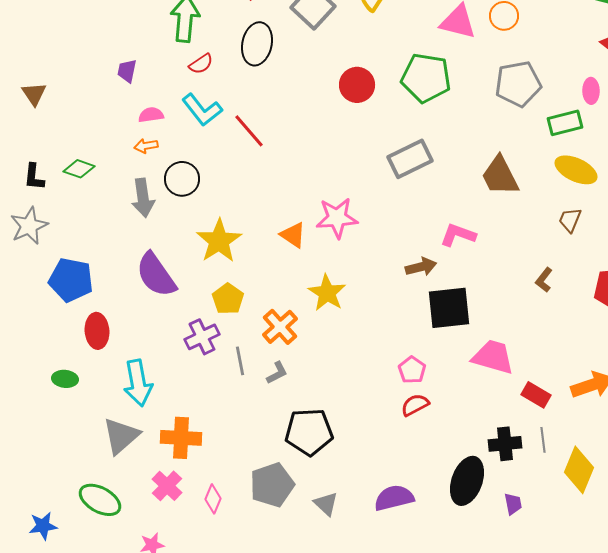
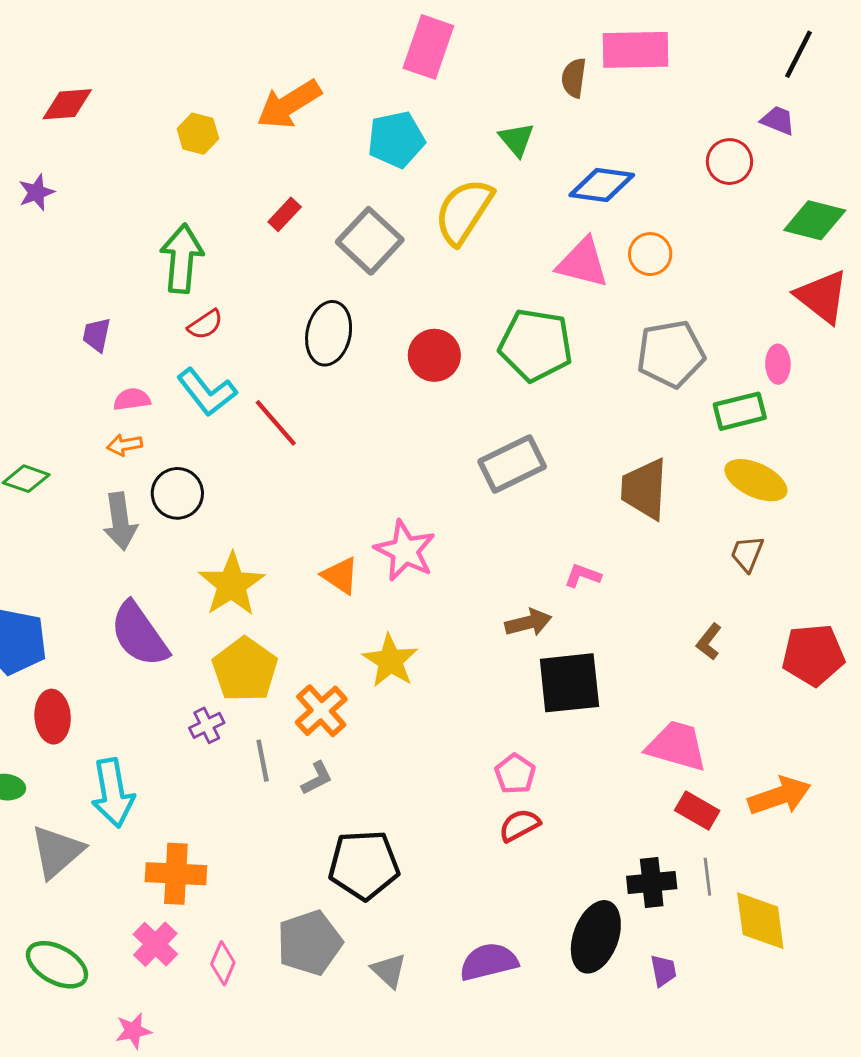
black ellipse: (257, 44) -> (329, 333), moved
brown trapezoid: (500, 176) -> (644, 489), turned 30
pink star: (337, 218) -> (405, 551), turned 30
pink L-shape: (458, 235) -> (583, 576), size x0.7
yellow pentagon: (228, 299) -> (245, 670), size x1.4
purple cross: (202, 337) -> (207, 725), size x0.7
pink trapezoid: (493, 357) -> (677, 746), moved
gray triangle: (121, 436) -> (57, 852), moved
yellow diamond: (579, 470) -> (760, 921), turned -30

